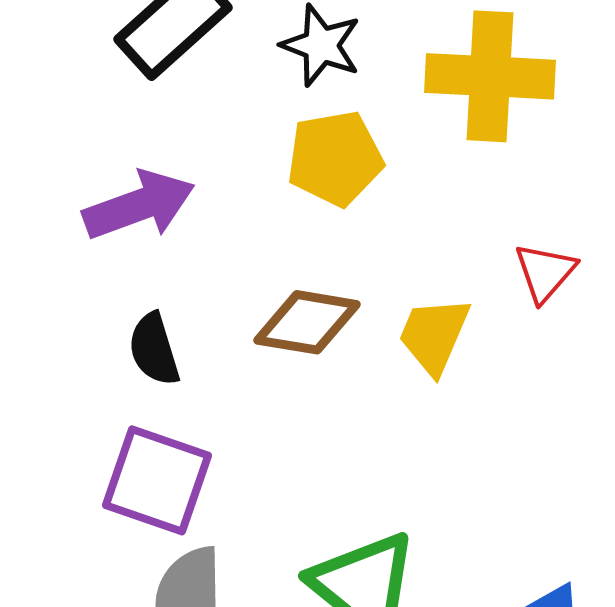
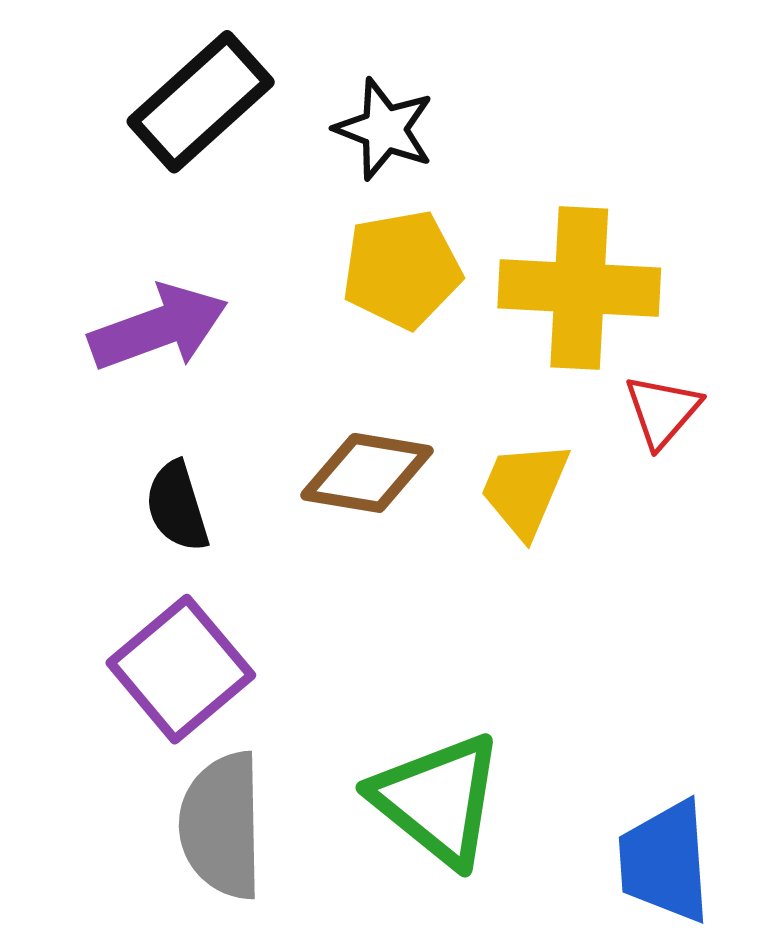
yellow cross: (490, 76) -> (579, 288), moved
purple square: (157, 480) -> (181, 669), turned 31

